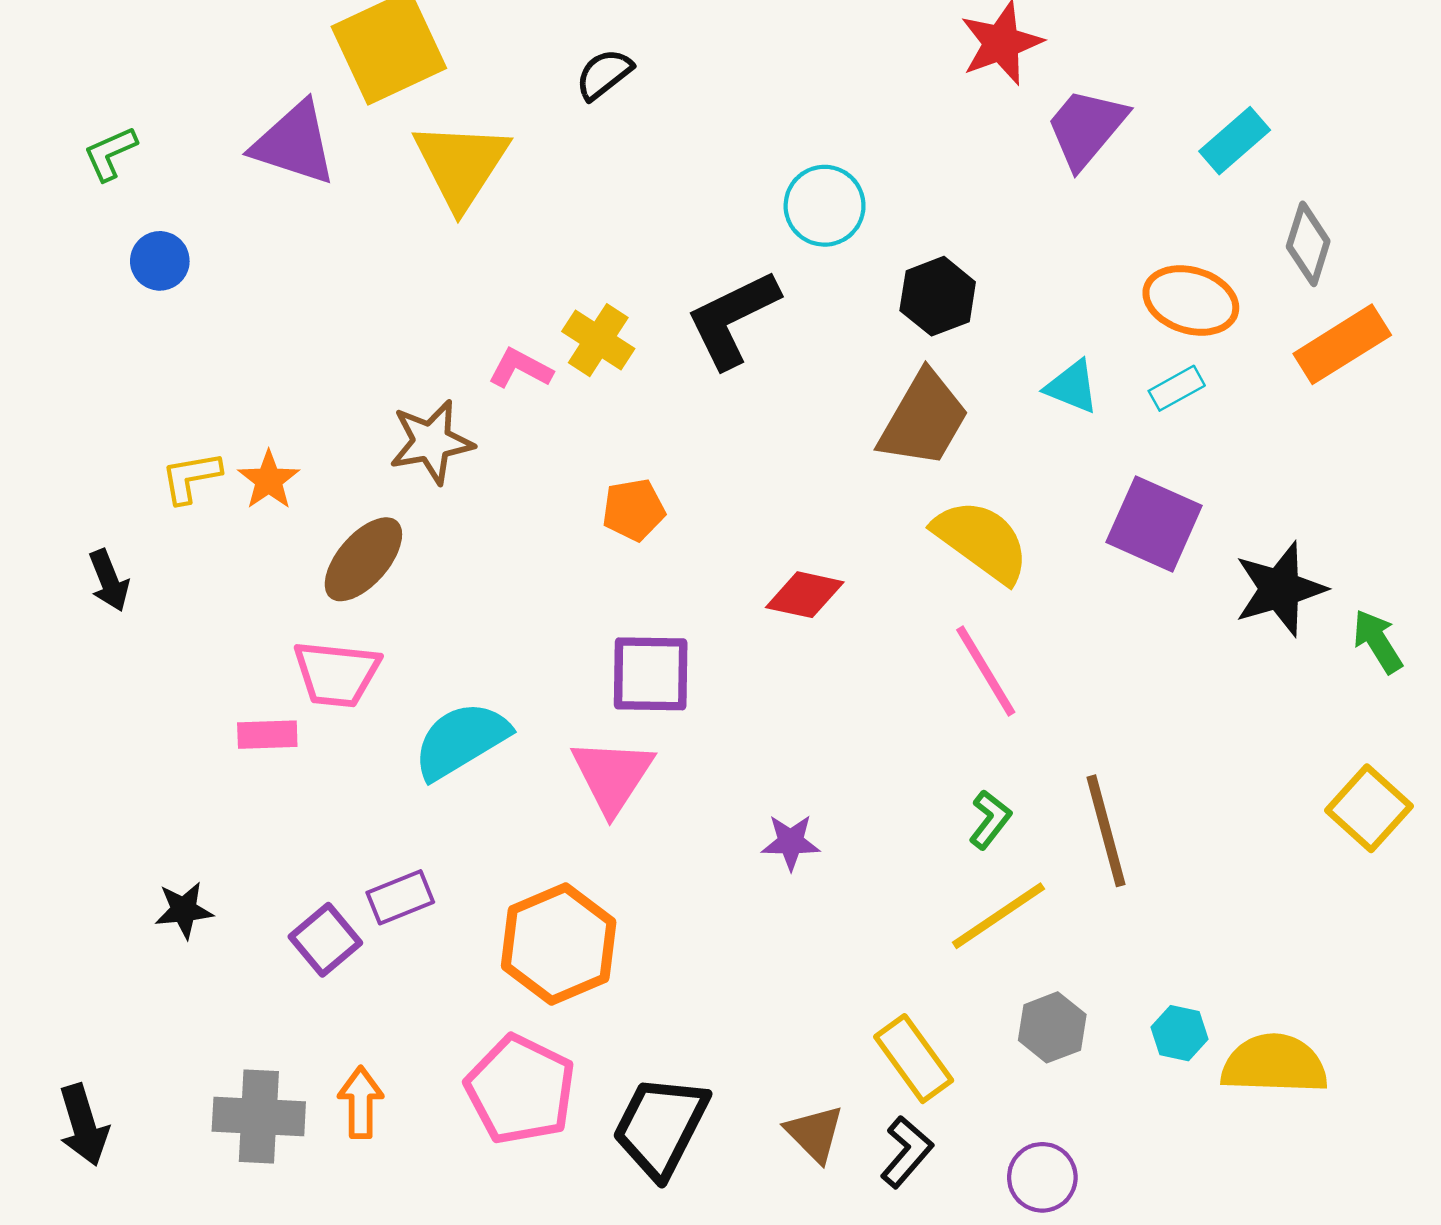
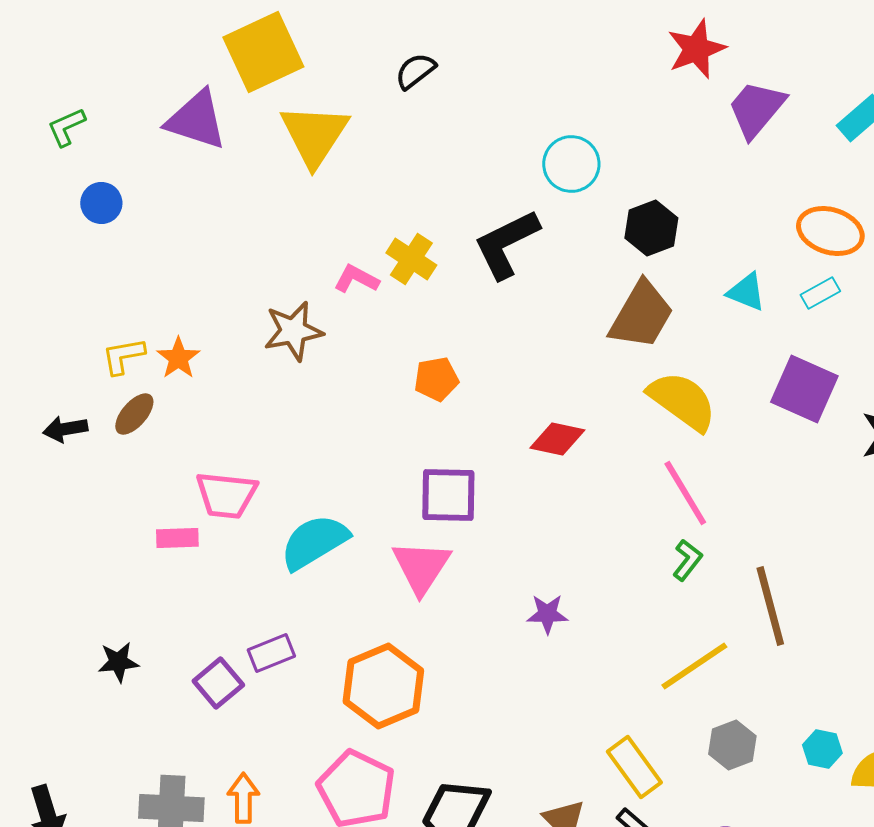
brown ellipse: (363, 559) -> (134, 414), moved, size x0.7
black arrow: (109, 581) -> (65, 429), turned 102
green L-shape: (990, 820) -> (687, 560), moved

